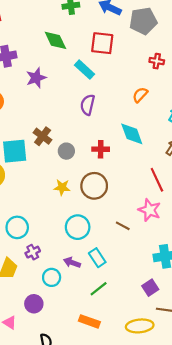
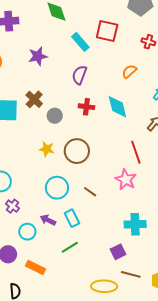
red square: (102, 43) -> (107, 31), moved
purple star: (36, 78) -> (38, 56), moved
red cross: (101, 149) -> (86, 107), moved
brown line: (123, 226) -> (90, 192), moved
purple cross: (33, 252) -> (13, 206), turned -32
orange rectangle: (89, 321) -> (35, 267), moved

